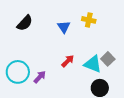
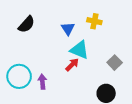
cyan triangle: (93, 64) -> (80, 50), moved
purple arrow: (40, 77) -> (42, 82), turned -48

